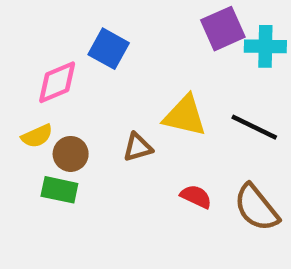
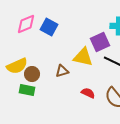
purple square: (223, 29) -> (100, 42), moved
pink diamond: (57, 82) -> (26, 24), moved
yellow semicircle: (37, 136) -> (17, 66), size x1.5

